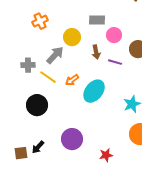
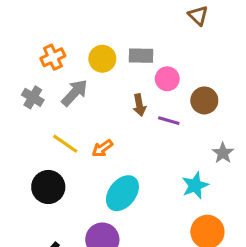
yellow circle: (72, 37) -> (102, 59), moved
gray arrow: (55, 55) -> (75, 93), moved
gray cross: (28, 65) -> (33, 97), moved, turned 32
cyan ellipse: (94, 91) -> (122, 193), moved

